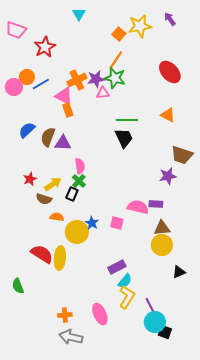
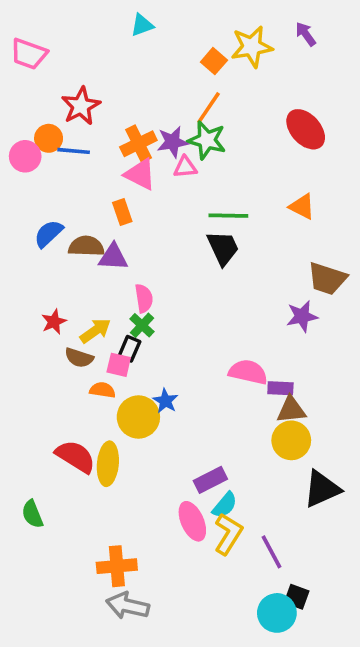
cyan triangle: (79, 14) -> (142, 25), turned 40
red star: (45, 47) -> (81, 106), moved
blue line: (41, 84) -> (74, 151), turned 36
pink triangle: (64, 96) -> (140, 174), moved
orange rectangle: (68, 110) -> (122, 212), moved
brown semicircle: (48, 137) -> (86, 246), turned 72
purple rectangle: (156, 204) -> (280, 388), moved
pink square: (117, 223) -> (119, 365), moved
black triangle: (179, 272) -> (322, 489), size x1.6
pink ellipse: (100, 314) -> (192, 521), moved
orange cross: (65, 315) -> (117, 566), size x1.5
cyan circle: (155, 322) -> (277, 613), moved

